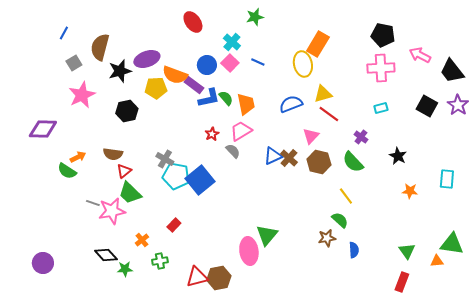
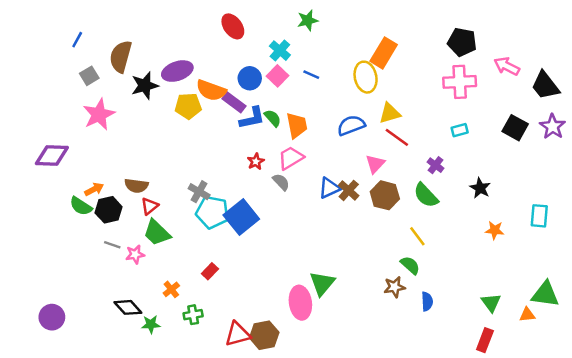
black hexagon: (127, 111) -> (109, 210), moved
pink star: (112, 211) -> (135, 254), size x0.6

